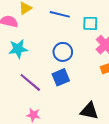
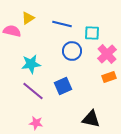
cyan star: (18, 49) -> (31, 64), moved
blue circle: (63, 52) -> (72, 51), moved

